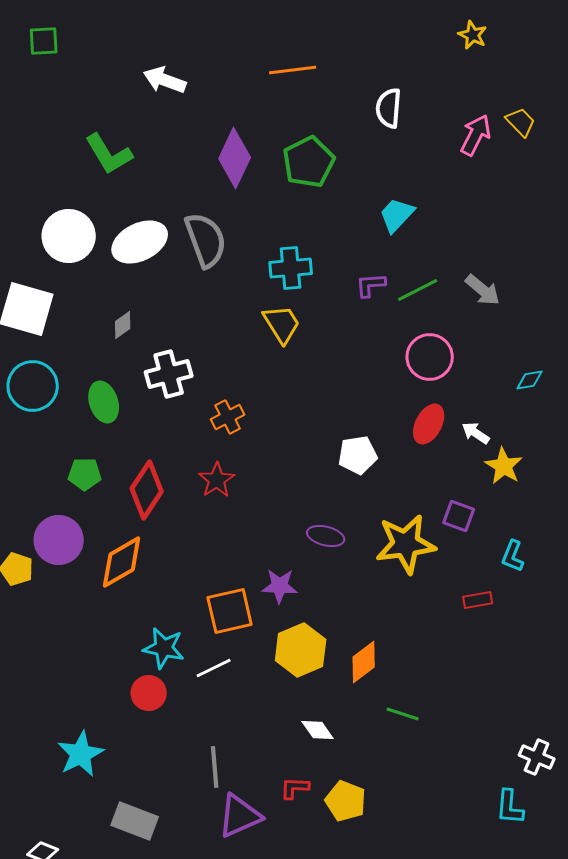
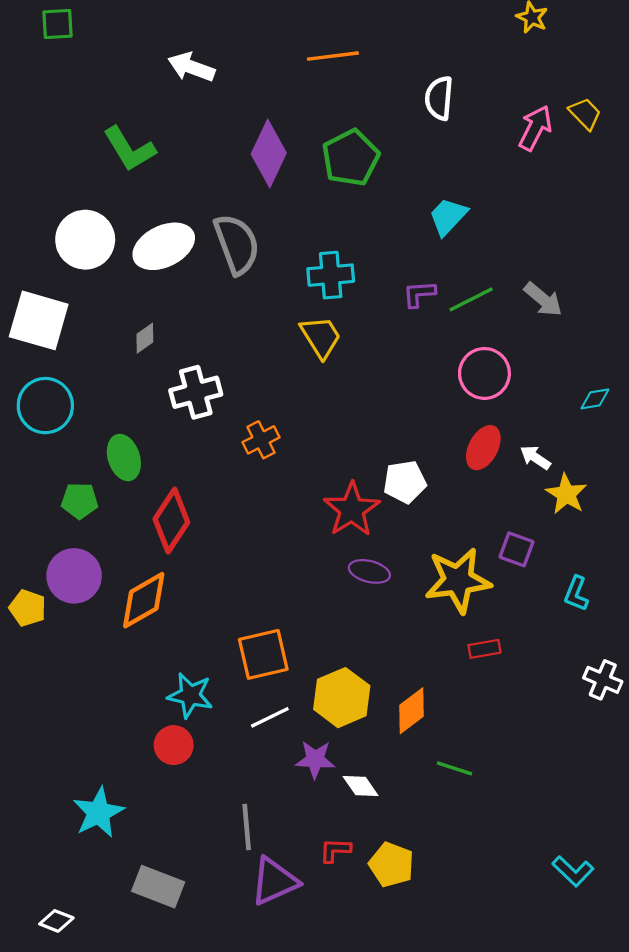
green ellipse: (104, 402) -> (124, 458), moved
green pentagon: (85, 474) -> (80, 501), moved
red star: (217, 480) -> (352, 510), moved, size x1.4
purple star: (280, 586) -> (315, 759), moved
red rectangle: (478, 600) -> (484, 649), moved
white line: (214, 668) -> (270, 717), moved
white cross: (537, 757) -> (603, 680), moved
cyan L-shape: (510, 807) -> (573, 871), turned -51

